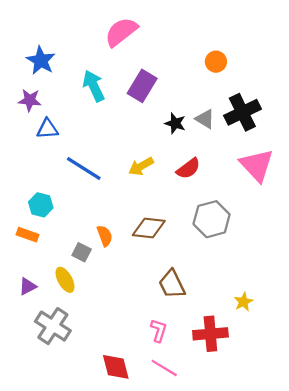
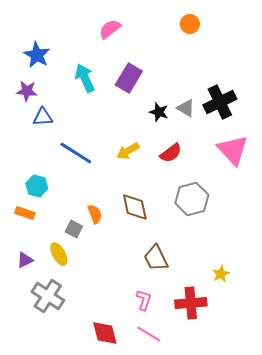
pink semicircle: (121, 32) -> (110, 29), size x0.7
orange circle: (216, 62) -> (190, 24), moved
brown diamond: (149, 228) -> (135, 207), turned 72

